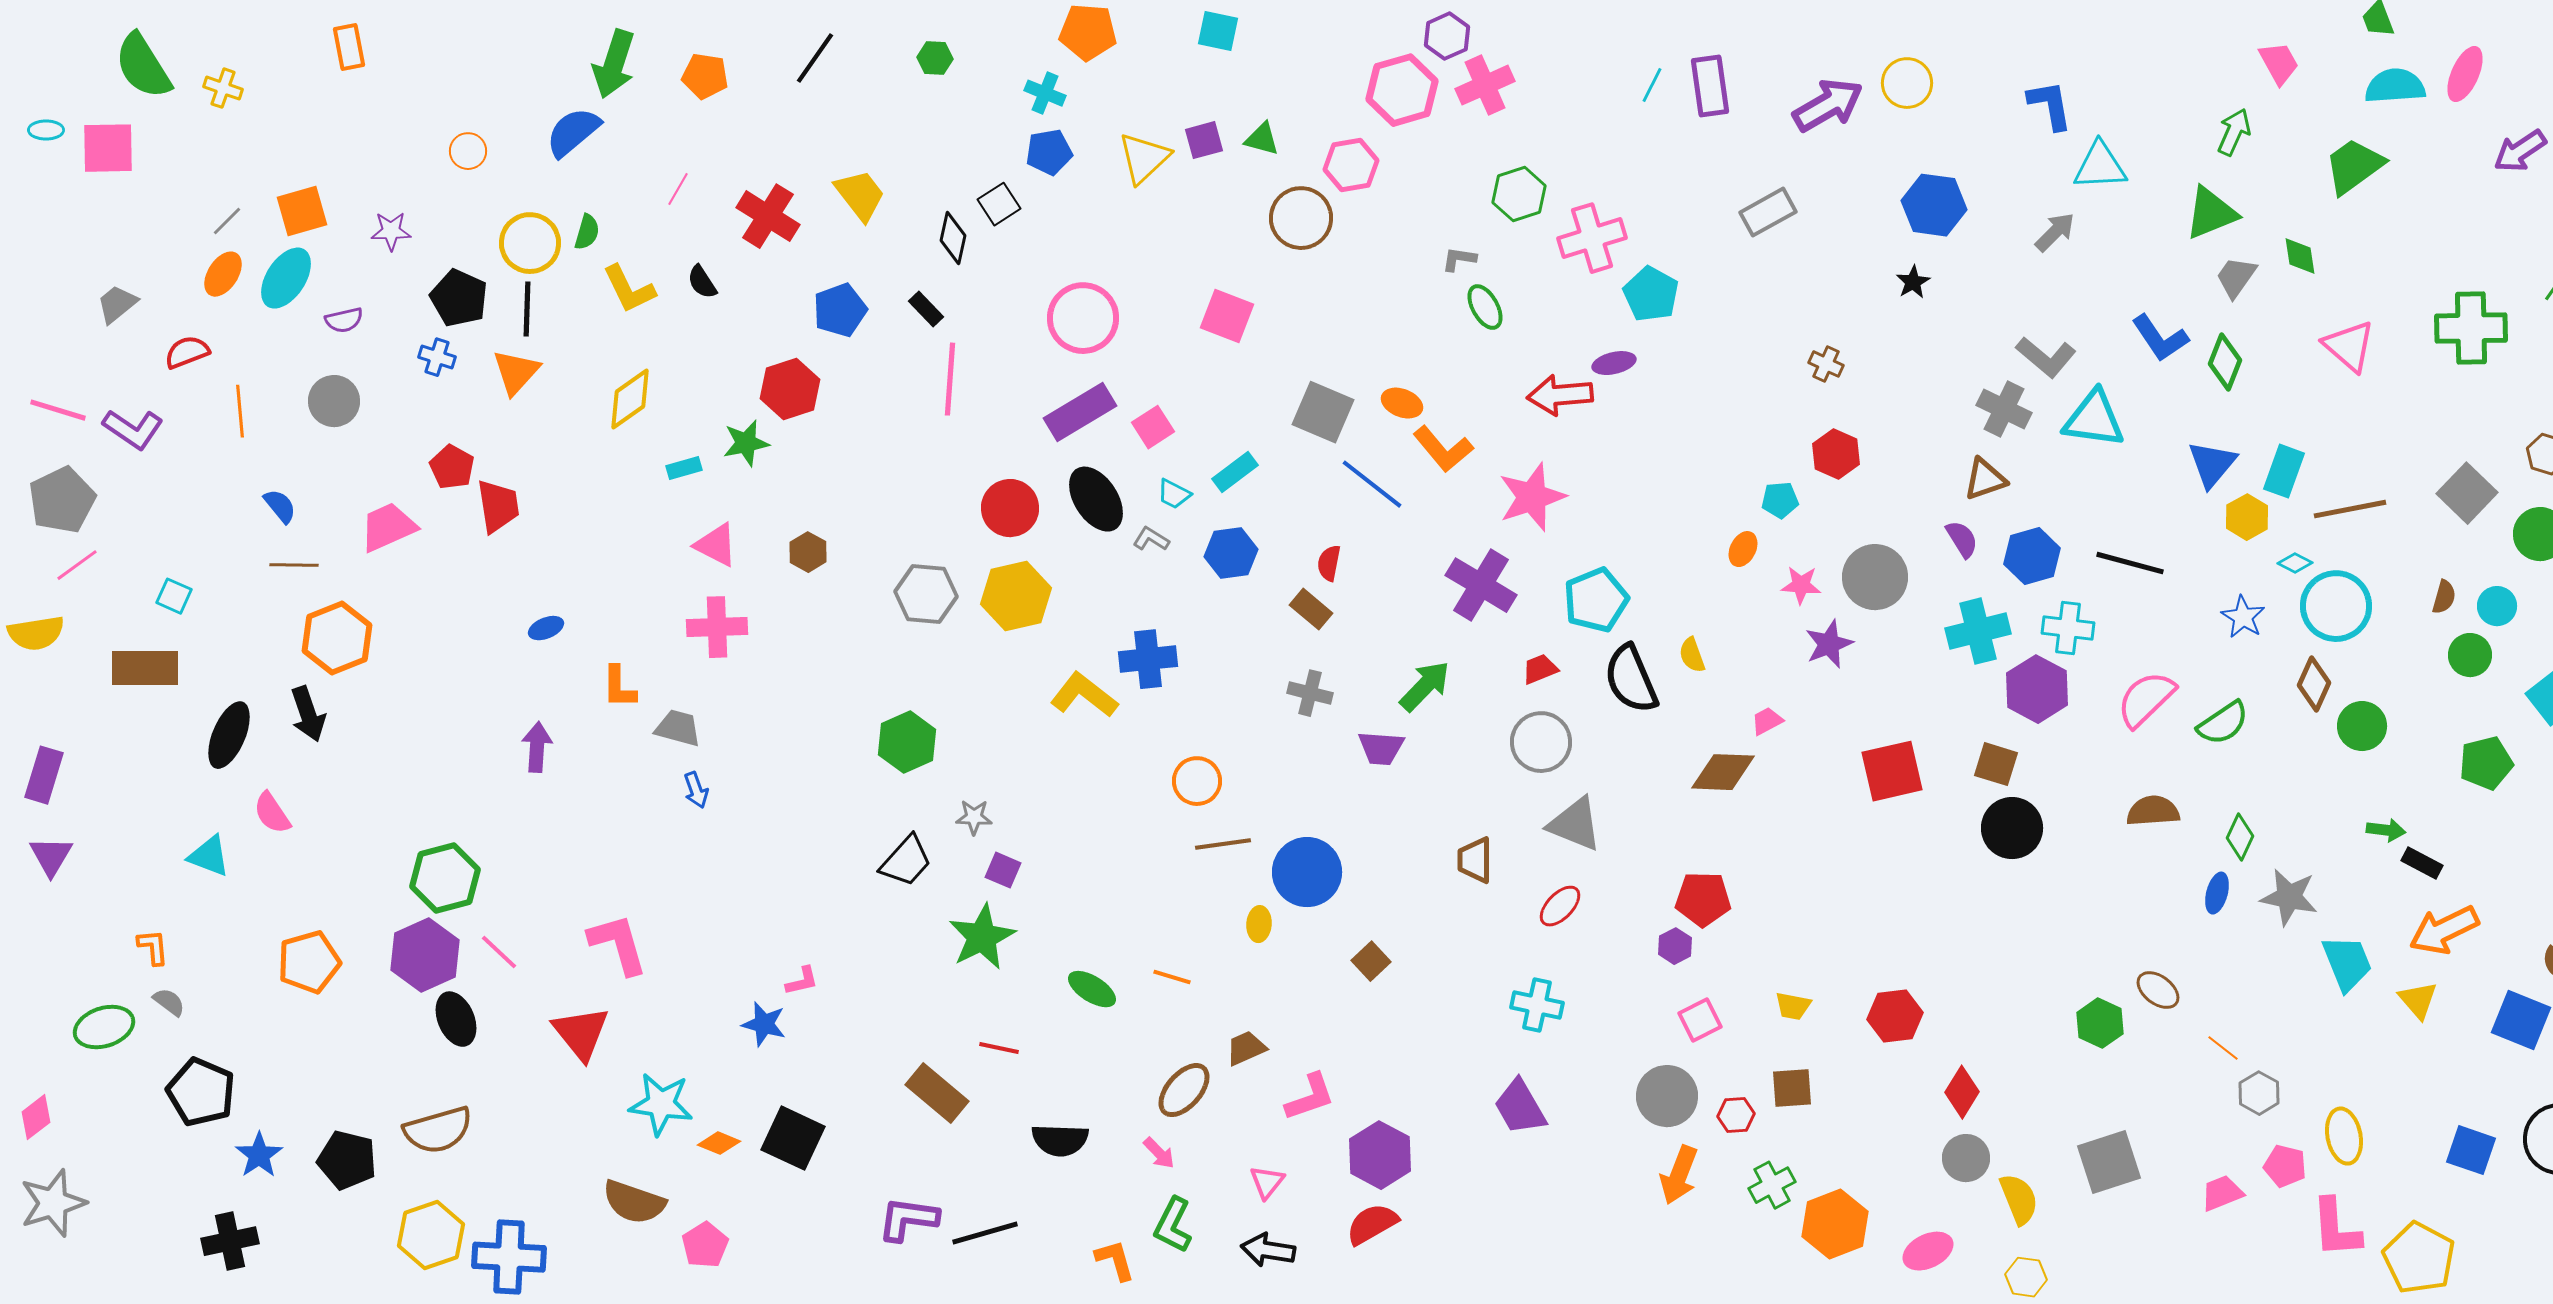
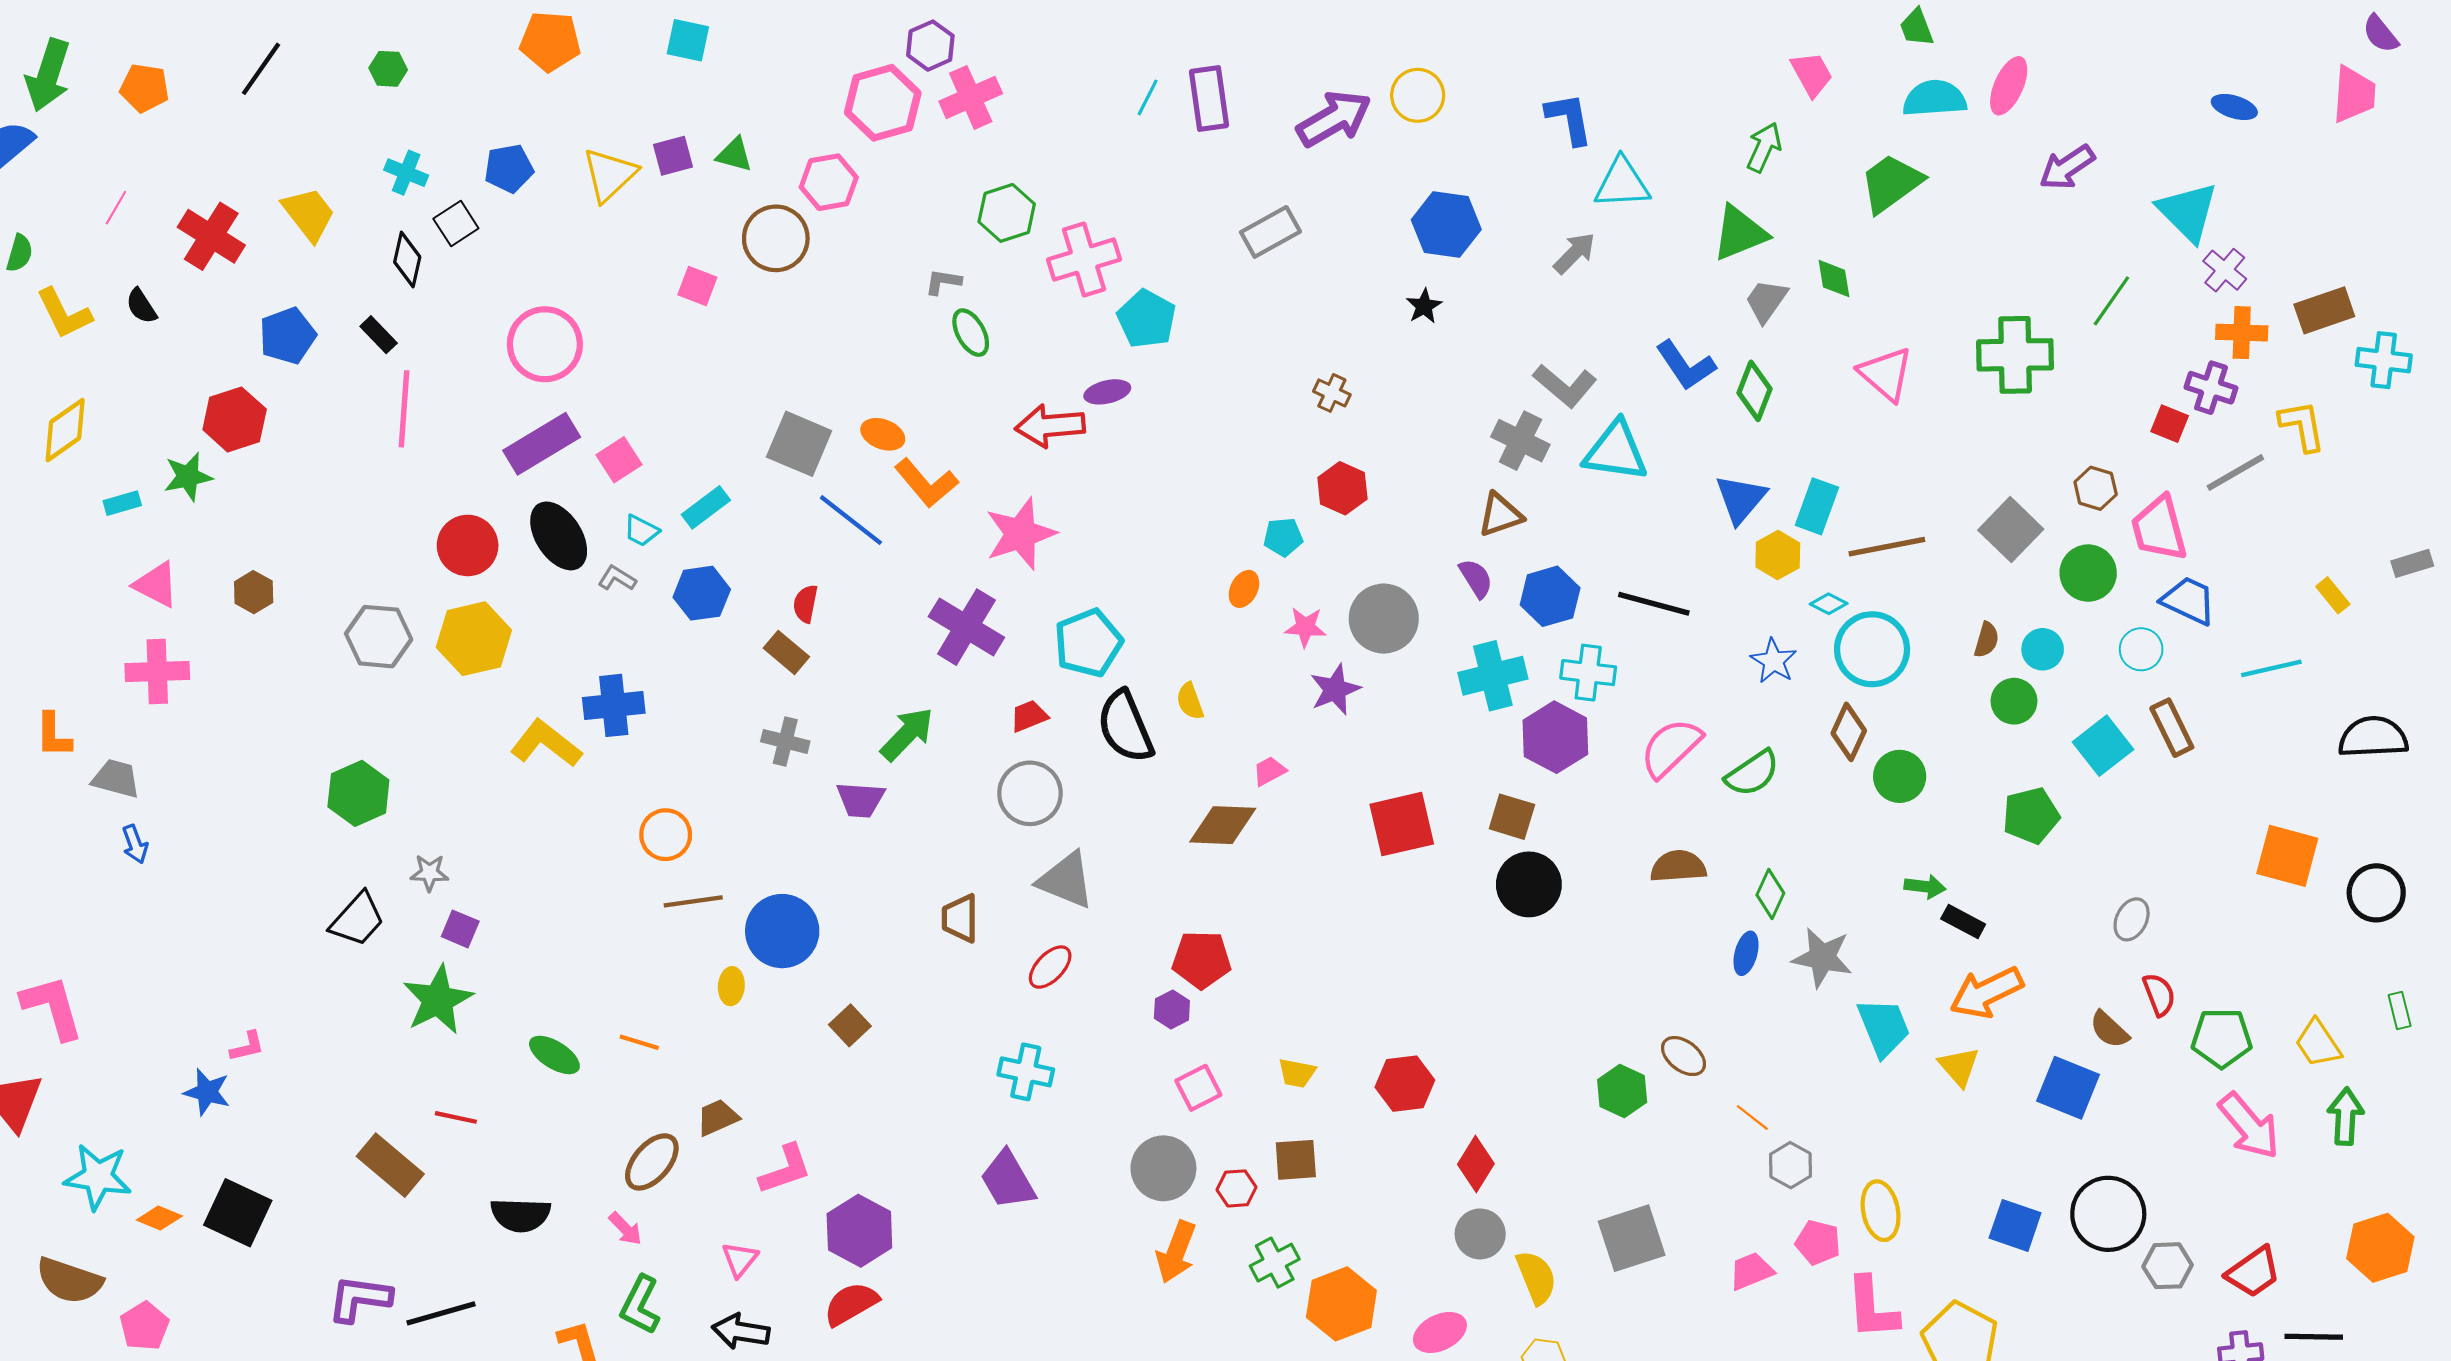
cyan cross: (1045, 93) -> (406, 173), moved
pink square: (1227, 316) -> (697, 286), moved, size x0.7

